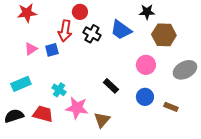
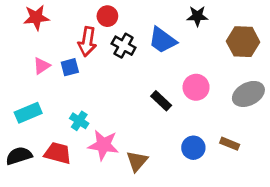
brown hexagon: (164, 35) -> (243, 42), moved
black rectangle: (111, 86) -> (161, 101), moved
blue circle: (145, 97) -> (193, 148), moved

